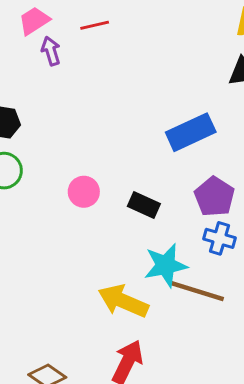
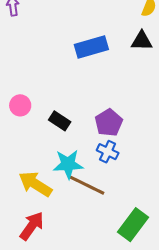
blue rectangle: (191, 132) -> (91, 47), moved

